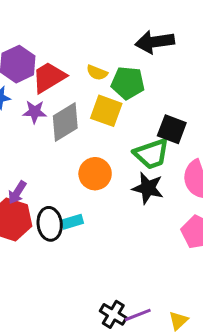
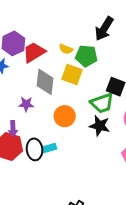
black arrow: (155, 42) -> (104, 29), turned -50
purple star: (35, 112) -> (26, 104), moved
gray diamond: (65, 122) -> (45, 82), turned -52
purple arrow: (17, 192) -> (13, 129), turned -35

